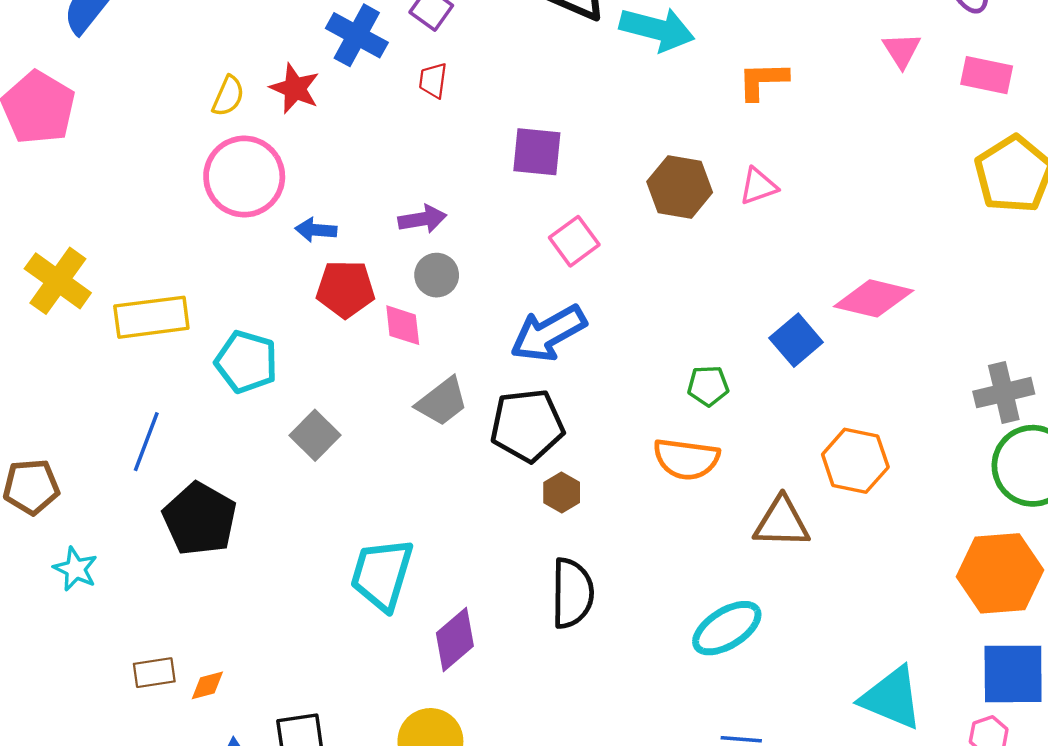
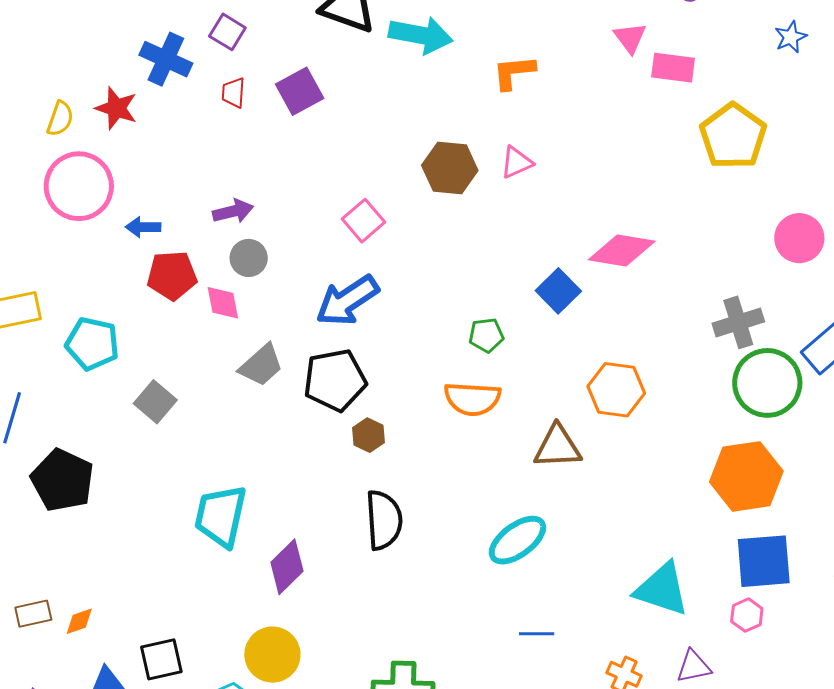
pink rectangle: (987, 75) -> (673, 68), moved
purple square: (537, 152) -> (300, 91), moved, turned -30

